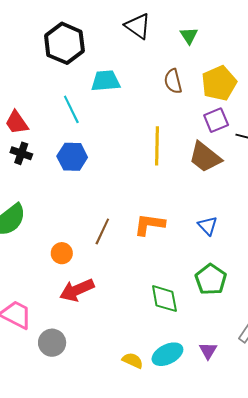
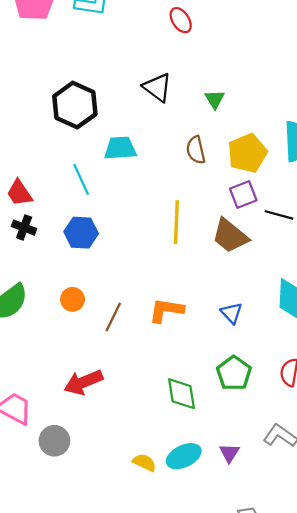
orange circle: (62, 253) -> (73, 299), moved

